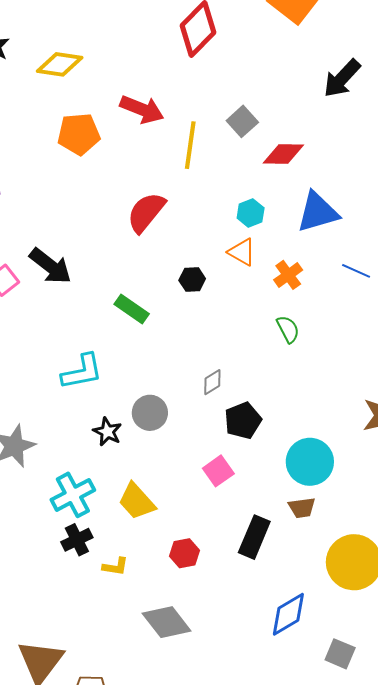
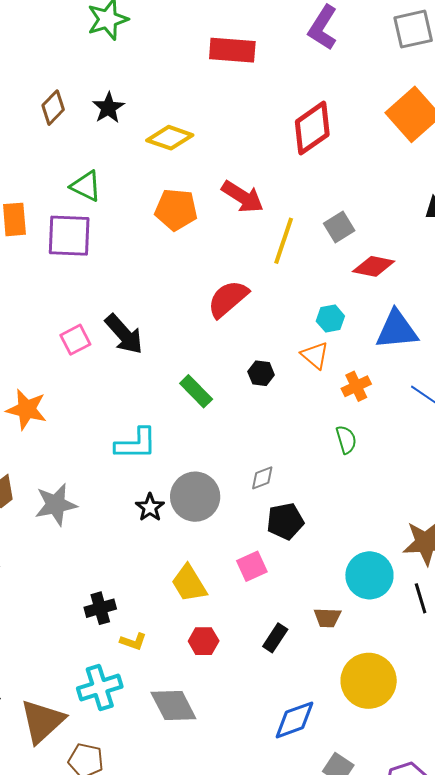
gray circle: (150, 413) -> (195, 497), size x1.4
cyan circle: (310, 462) -> (369, 575), moved
cyan cross: (73, 495) -> (100, 687), moved
yellow trapezoid: (137, 501) -> (189, 583), moved
black rectangle: (254, 537) -> (275, 638), size x0.7

